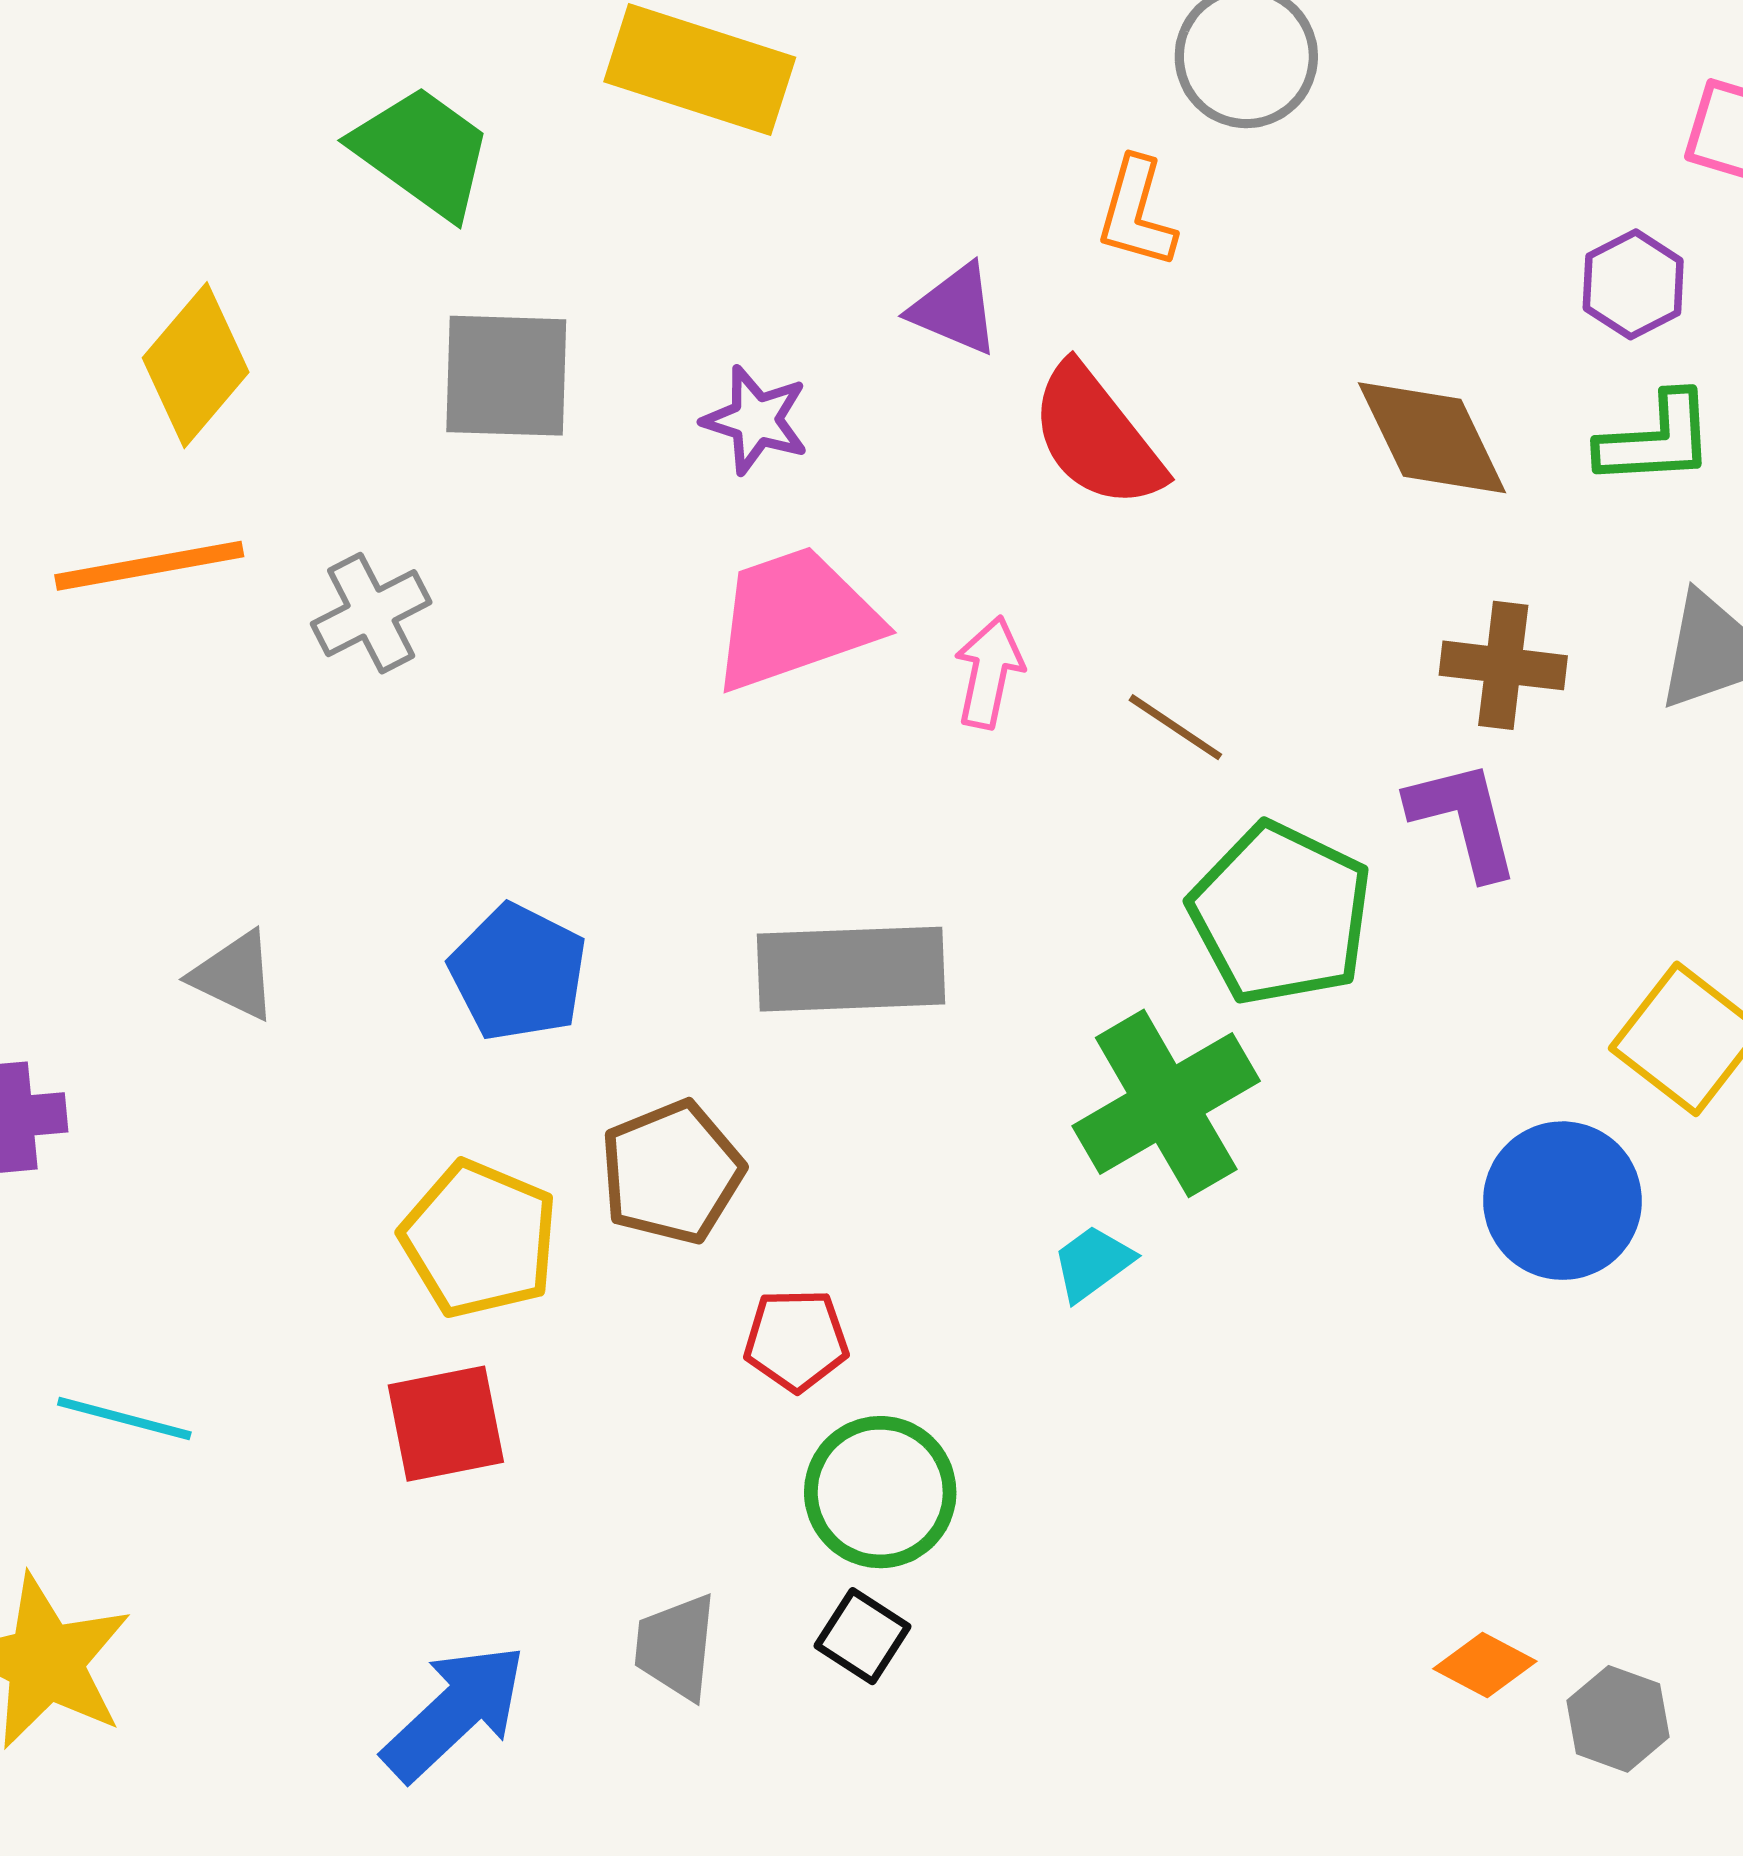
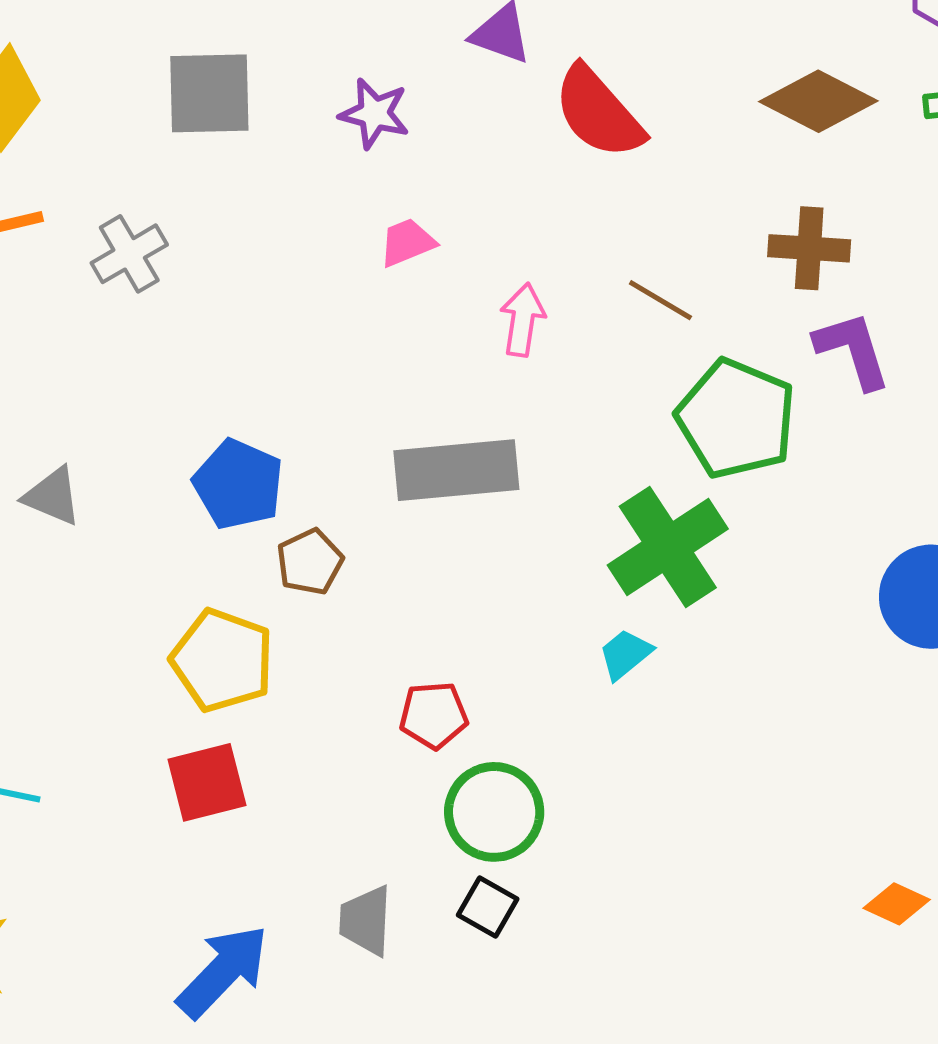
brown diamond: (1432, 438) -> (818, 101), turned -34
pink trapezoid: (795, 619) -> (407, 242), size x0.5
brown cross: (1503, 665) -> (809, 248), moved
pink arrow: (989, 672) -> (523, 320), moved
brown pentagon: (672, 1172) -> (310, 562), moved, size x0.7

